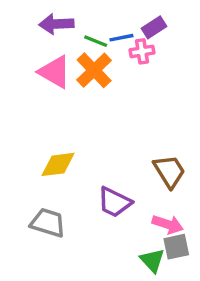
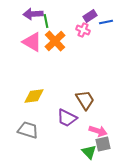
blue line: (121, 38) -> (106, 22), moved
green line: (96, 41) -> (46, 21), moved, turned 56
pink cross: (142, 51) -> (83, 30), turned 32
brown trapezoid: (169, 171) -> (85, 100), moved

